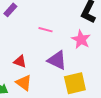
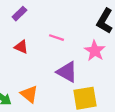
red triangle: (20, 61) -> (21, 47), moved

